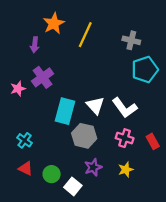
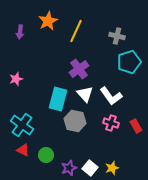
purple arrow: (35, 45) -> (20, 32), moved
purple cross: (43, 77) -> (79, 69), moved
cyan cross: (25, 140) -> (22, 125), size x1.6
purple star: (93, 167) -> (69, 168), moved
yellow star: (126, 170) -> (112, 168), moved
white square: (73, 186) -> (90, 168), moved

